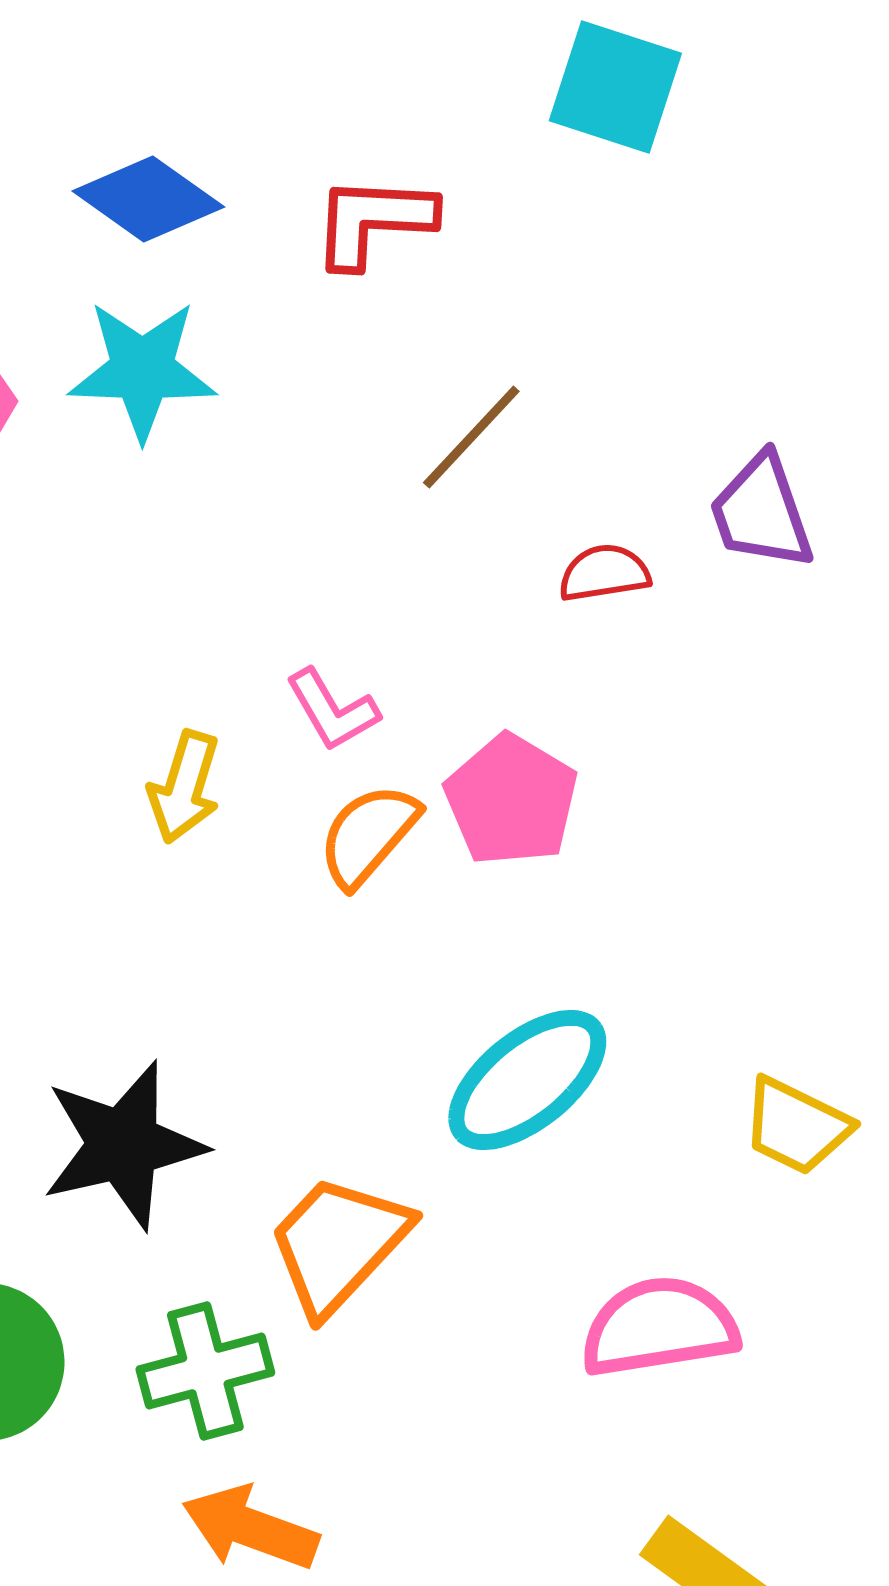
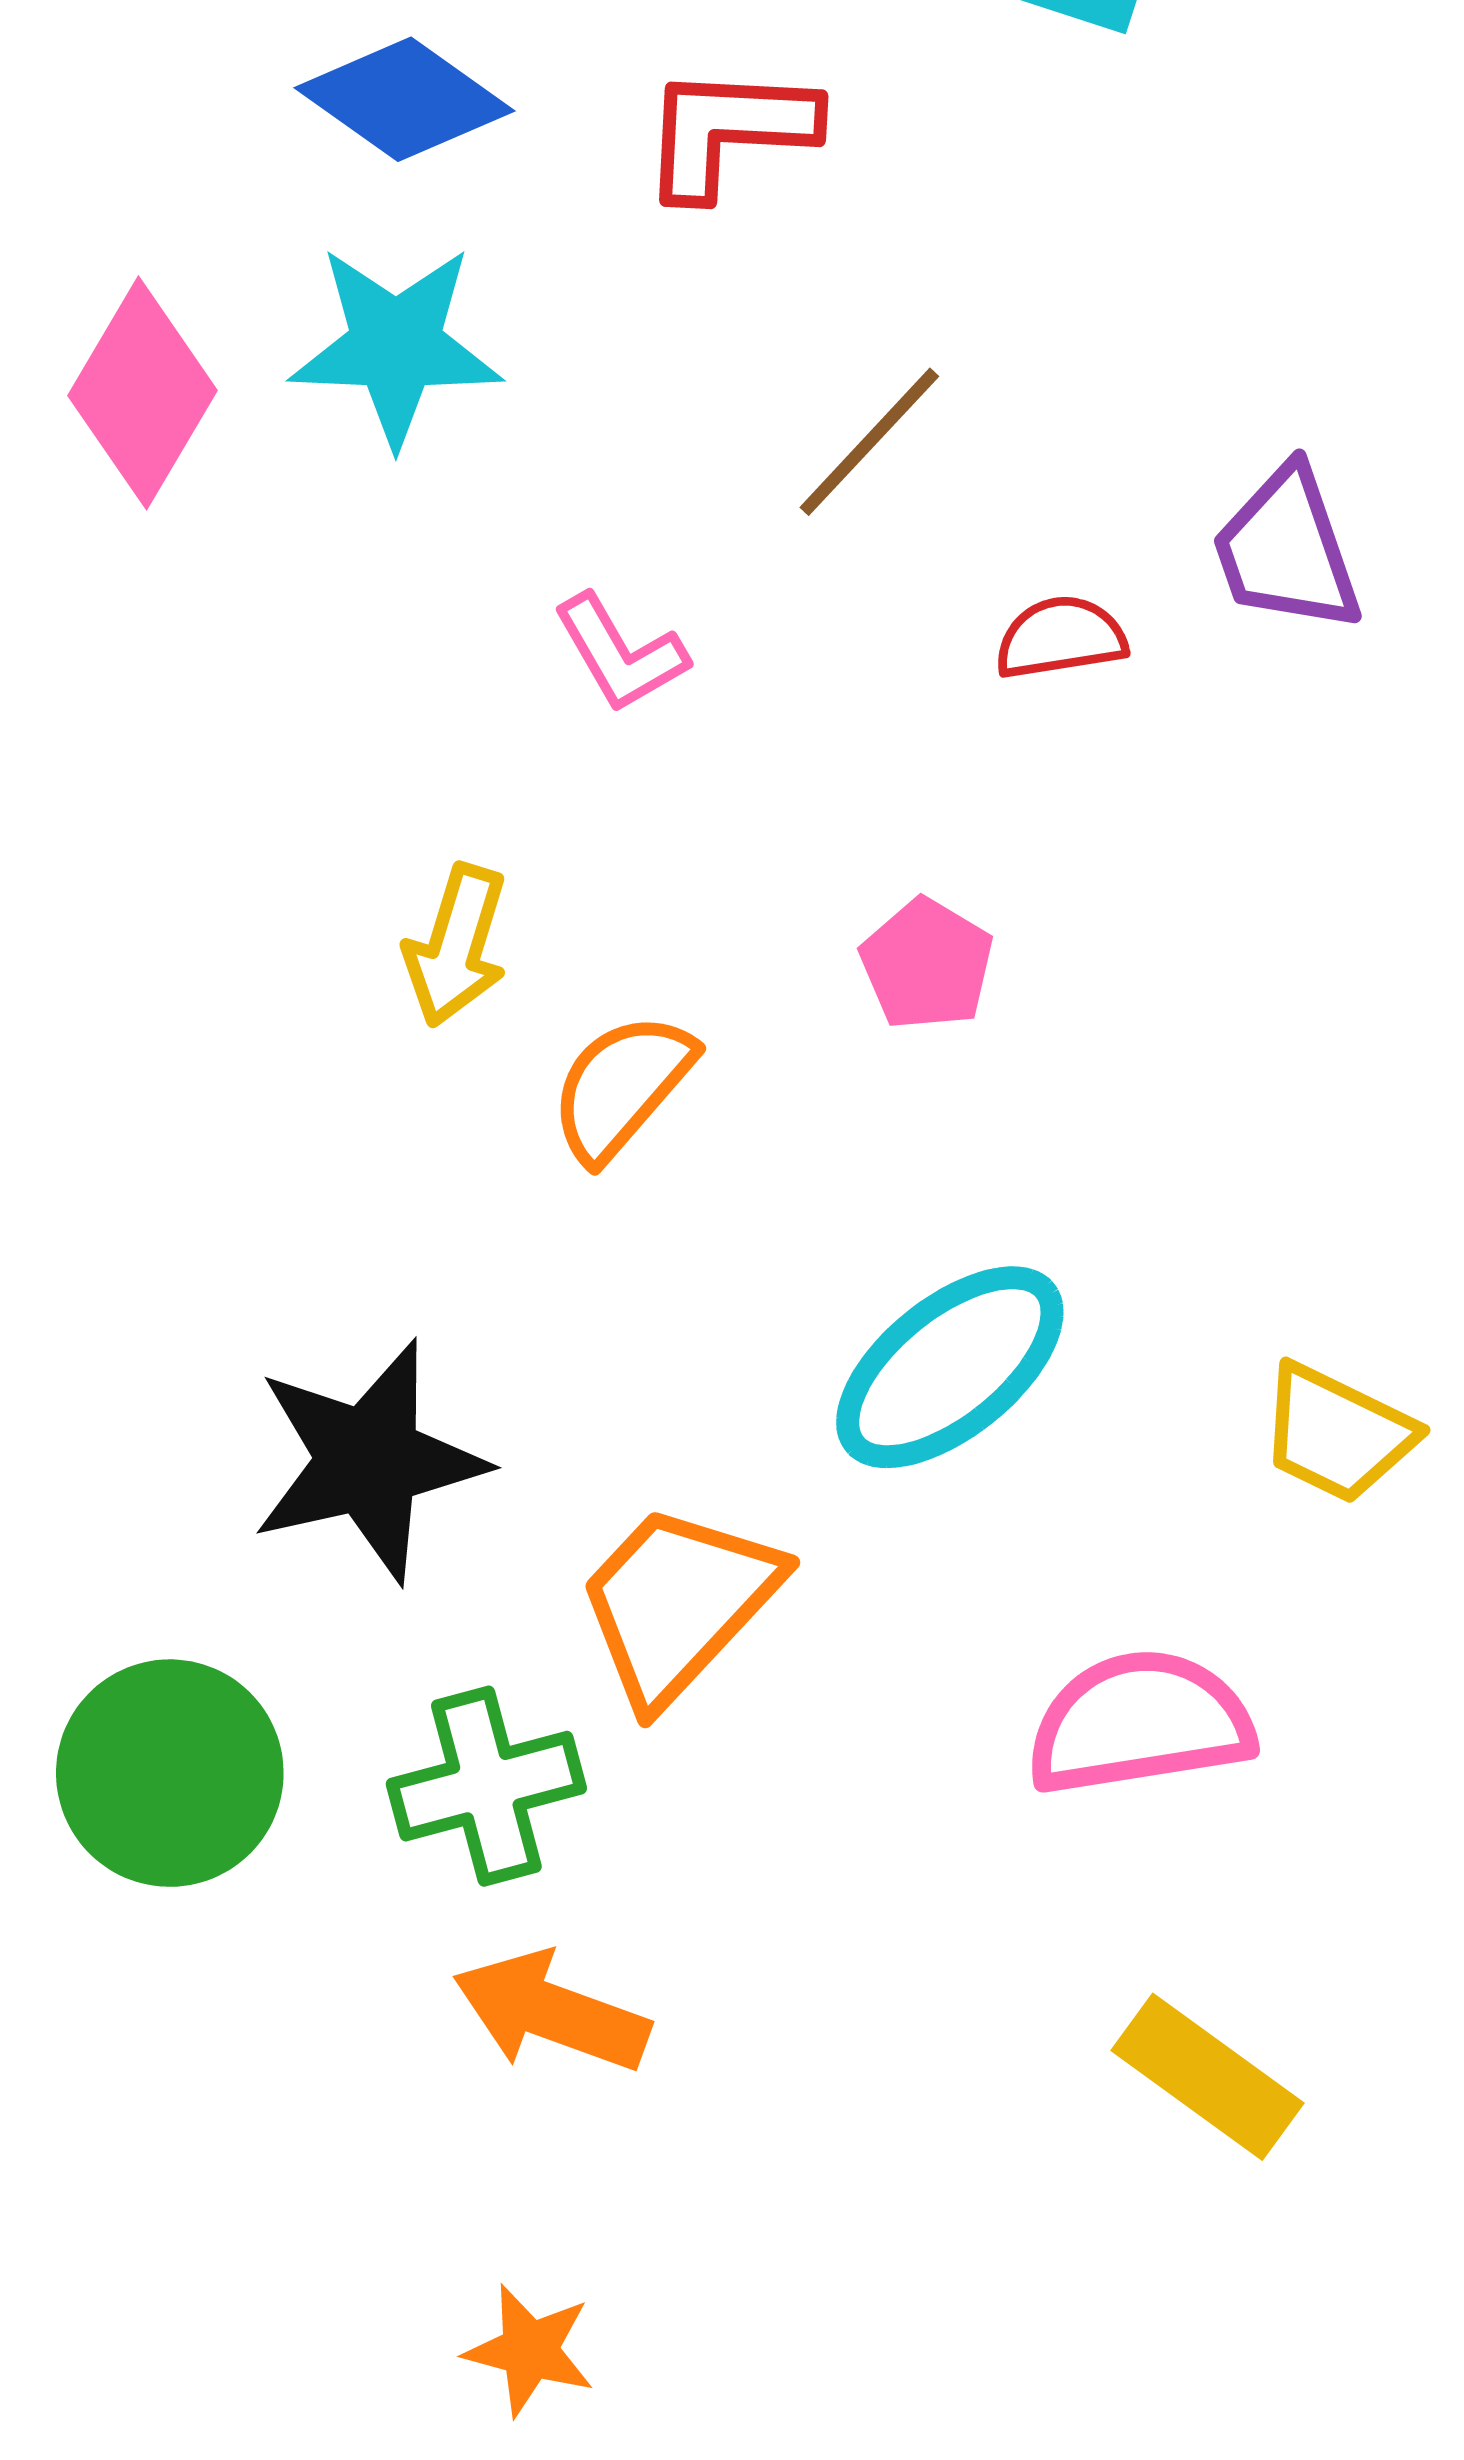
pink L-shape: (332, 710) -> (620, 653), moved
pink pentagon: (511, 800) -> (927, 964), size x0.7
orange semicircle: (368, 835) -> (622, 1087), moved

